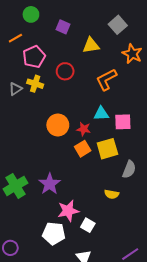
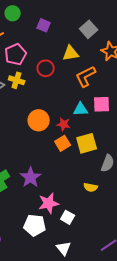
gray square: (118, 25) -> (89, 29), moved
yellow triangle: (91, 45) -> (71, 53), moved
pink square: (123, 122) -> (102, 104), moved

